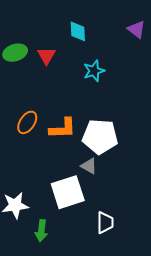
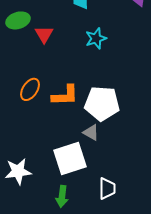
red triangle: (46, 56) -> (44, 34), moved
green arrow: (41, 231) -> (62, 196), moved

